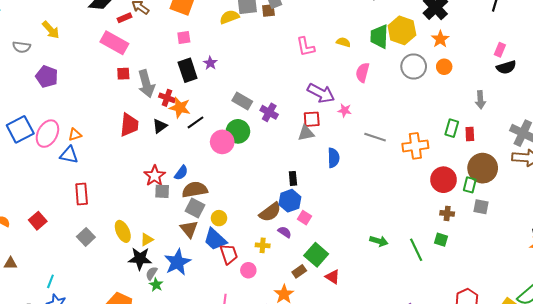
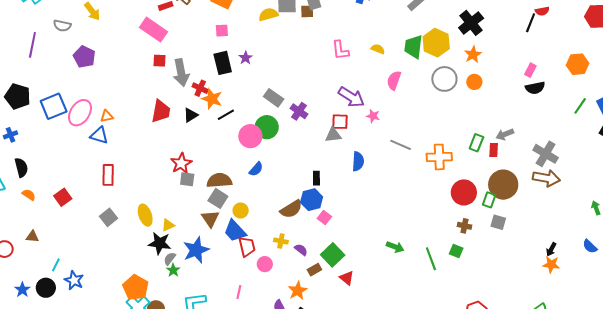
gray arrow: (480, 100) -> (505, 134), moved, turned 66
blue semicircle: (181, 173) -> (256, 169), moved
purple semicircle: (285, 232) -> (301, 250), moved
cyan line: (50, 281) -> (56, 265), moved

